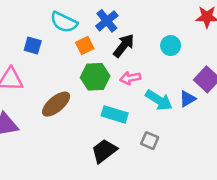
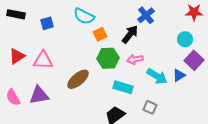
blue cross: (107, 21) -> (146, 15), moved
blue square: (33, 46) -> (47, 23), moved, turned -32
cyan circle: (171, 46) -> (185, 39), moved

